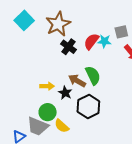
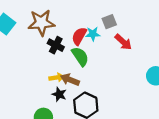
brown star: (58, 24) -> (41, 23), turned 30
green semicircle: (93, 75) -> (80, 56), moved
yellow arrow: (47, 86) -> (57, 77), moved

